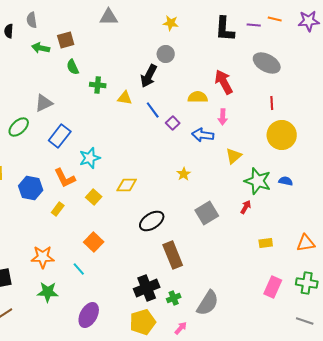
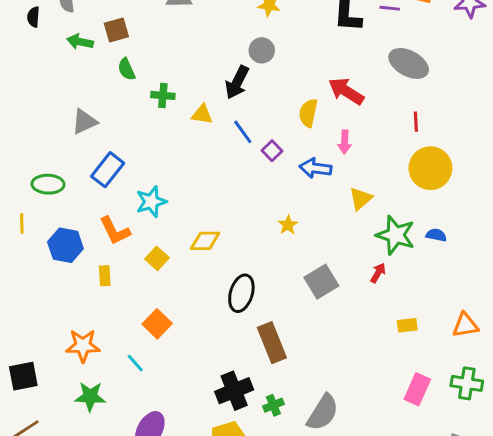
red arrow: (224, 82) -> (346, 91), turned -30
yellow semicircle: (198, 97) -> (308, 113), turned -78
green ellipse: (19, 127) -> (48, 184), moved, turned 45
yellow rectangle: (58, 209) -> (105, 276), turned -40
black ellipse: (152, 221) -> (241, 293), turned -40

